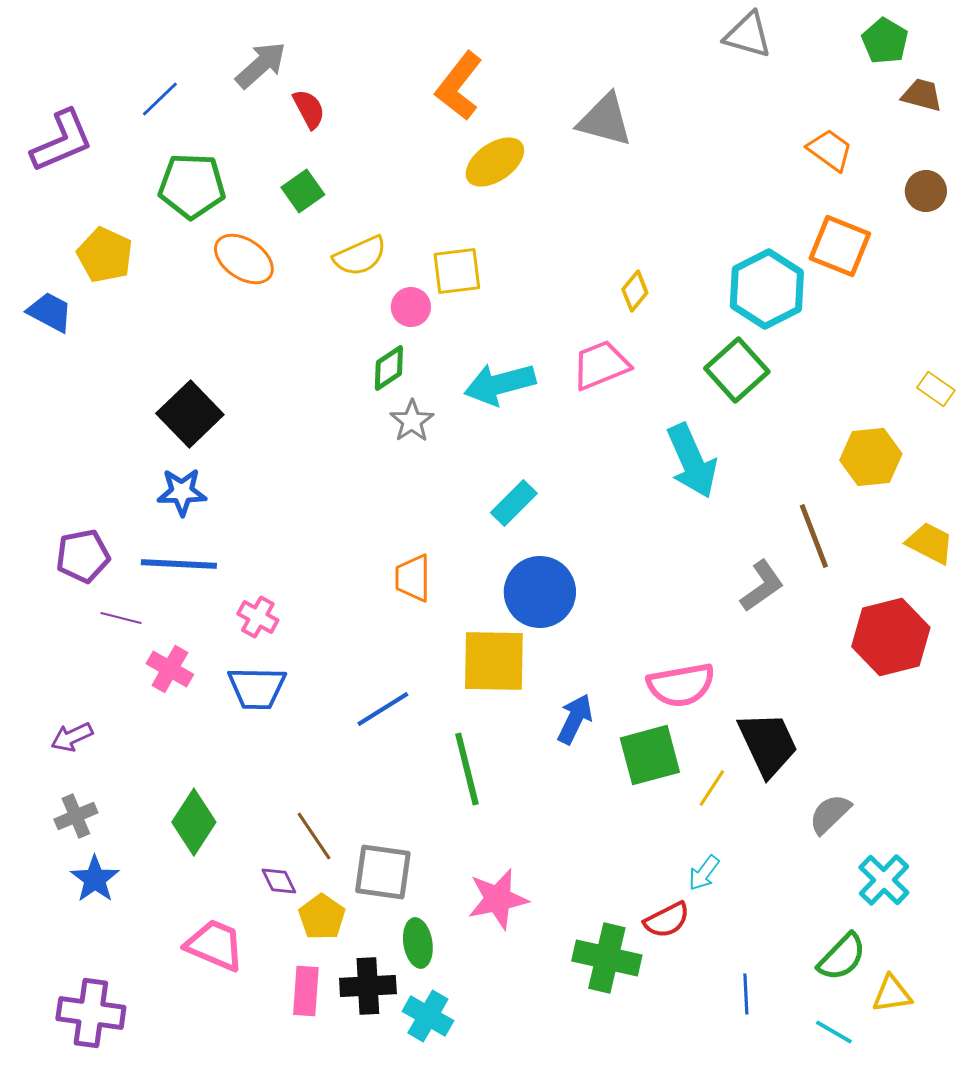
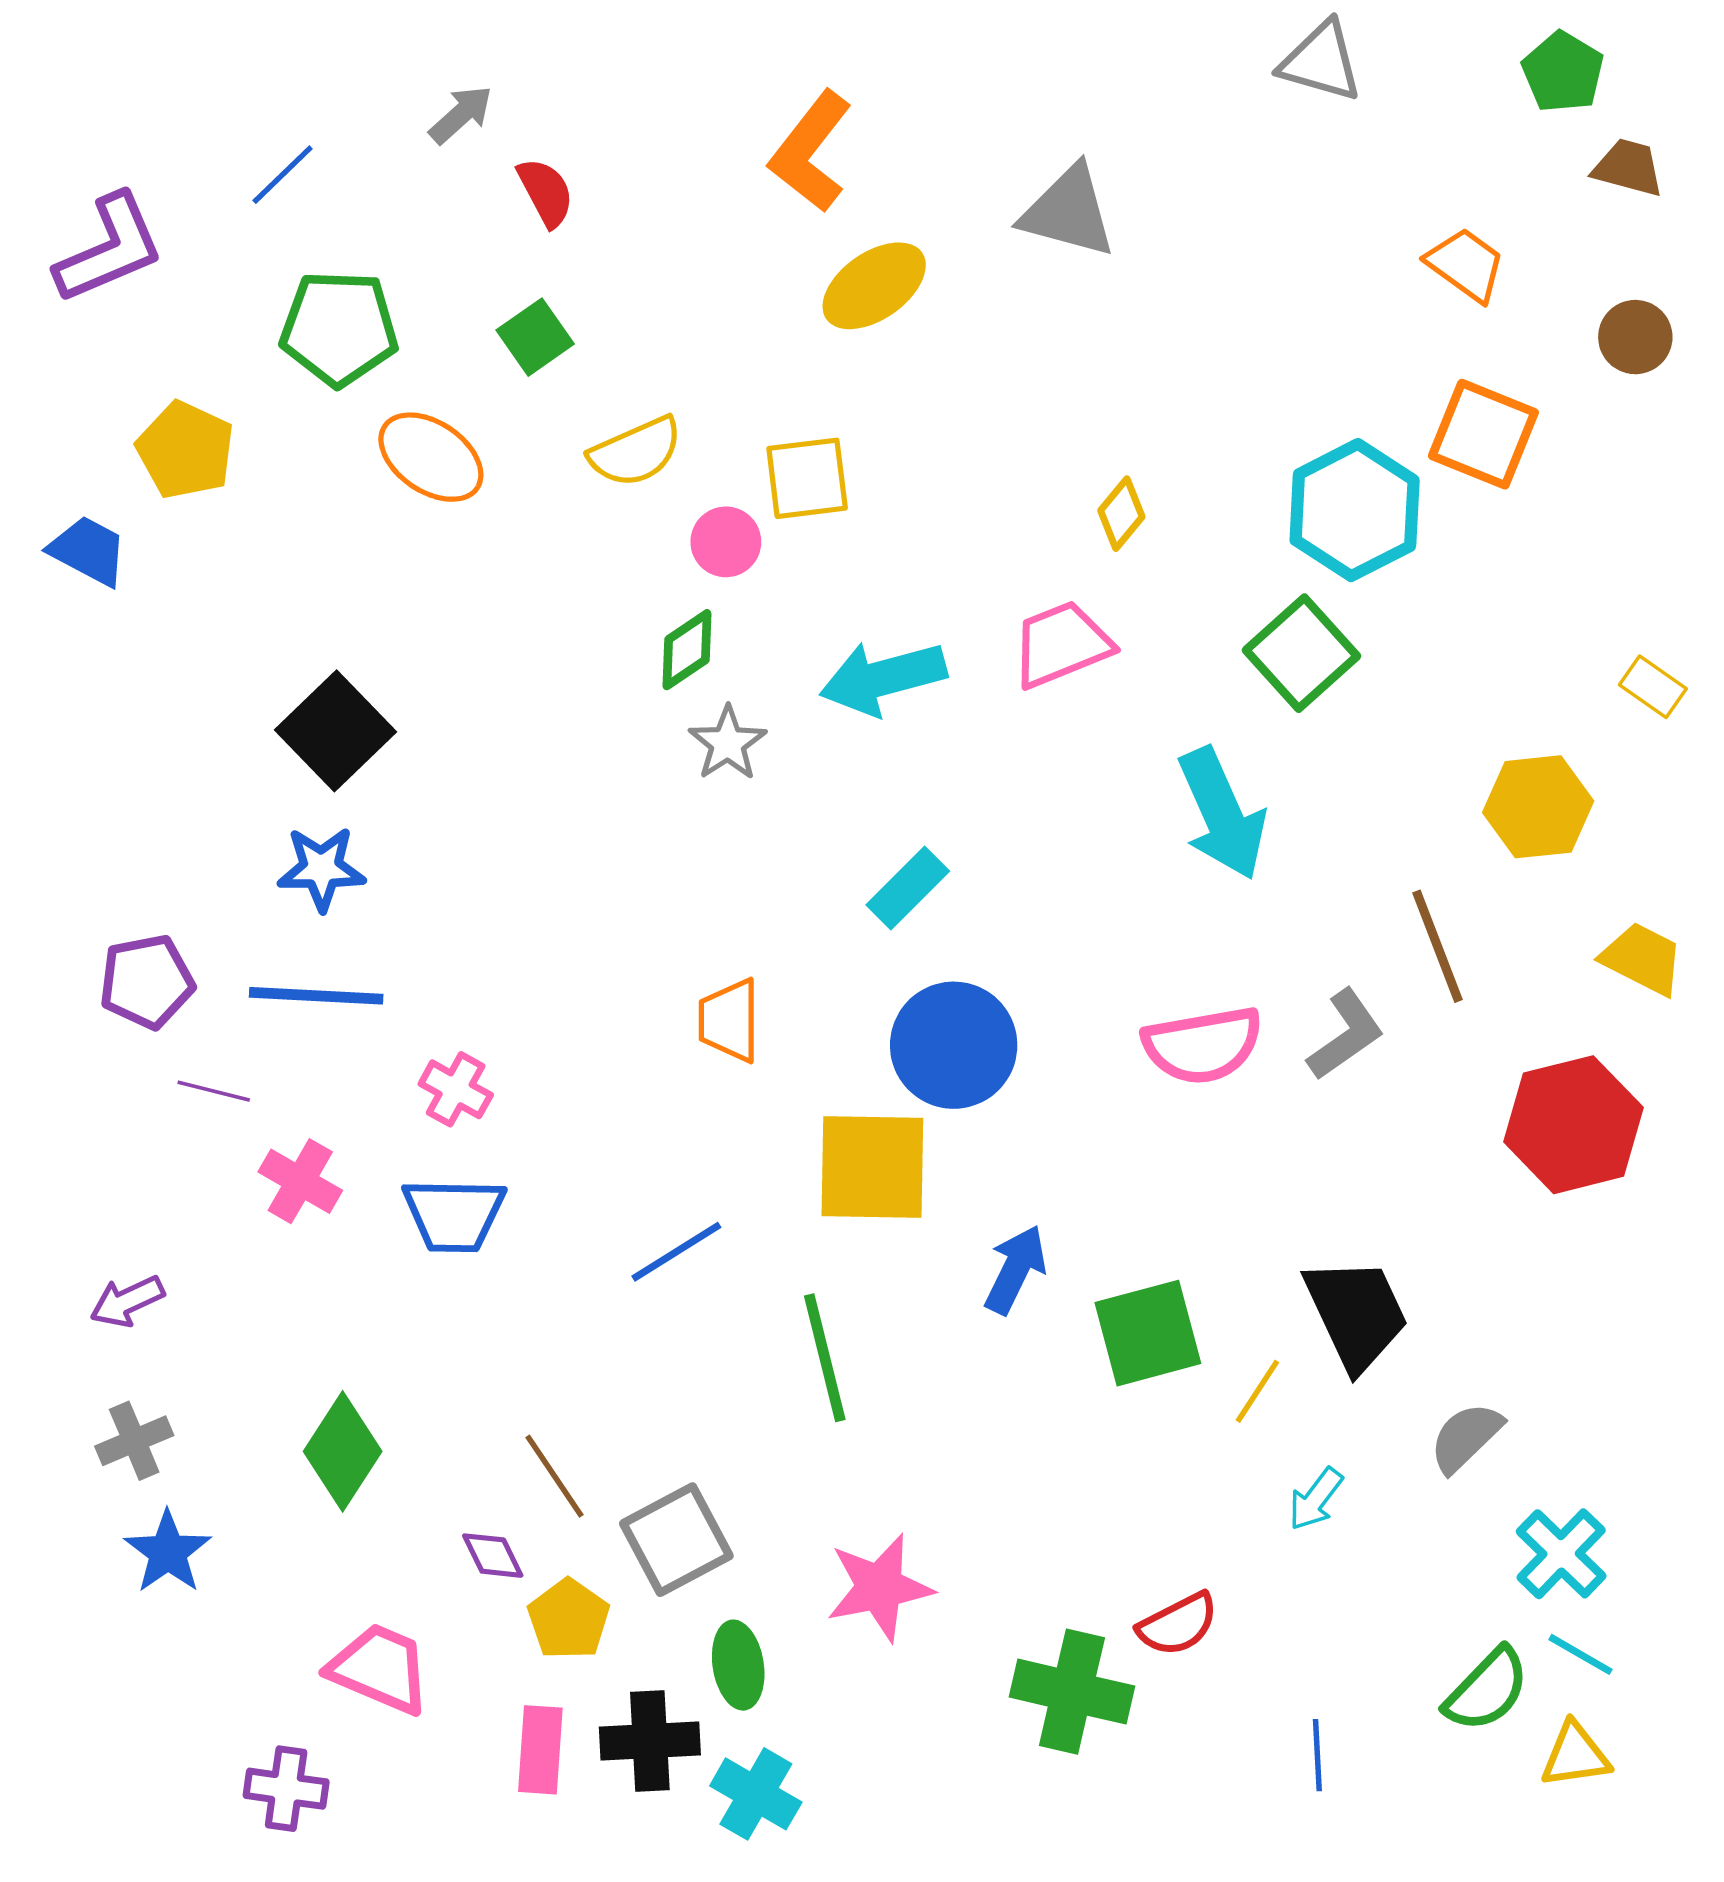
gray arrow: (261, 65) -> (461, 115), size x0.7
pink semicircle: (681, 685) -> (1203, 1045), moved
gray square: (383, 872) -> (676, 1540), turned -36
cyan arrow: (704, 873) -> (1316, 1499), moved
purple cross: (91, 1013) -> (286, 1789), moved, size x0.7
cyan line: (834, 1032) -> (1581, 1654), moved

